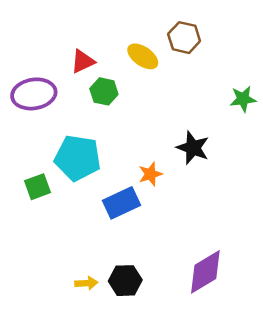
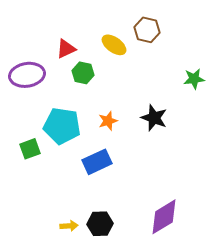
orange star: (150, 174) -> (108, 121), moved

